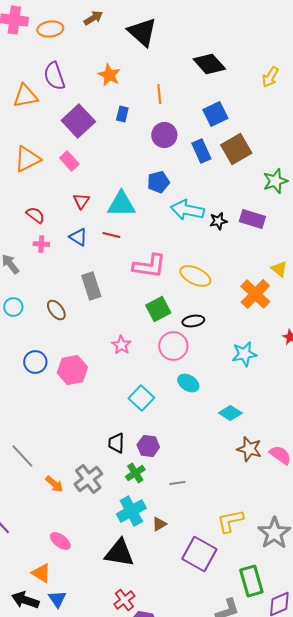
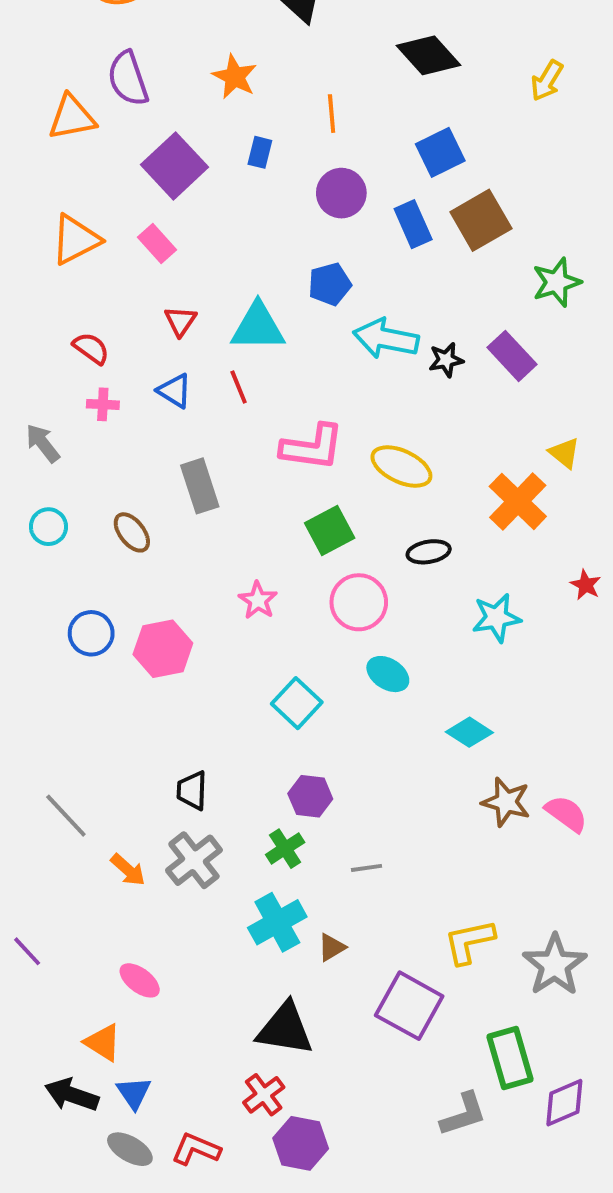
purple rectangle: (252, 219) -> (512, 356), turned 30
red line: (111, 235) -> (239, 387), turned 54
black ellipse: (193, 321) -> (429, 552), moved
black trapezoid: (116, 443) -> (192, 790), moved
black triangle: (119, 553) -> (285, 1029), moved

